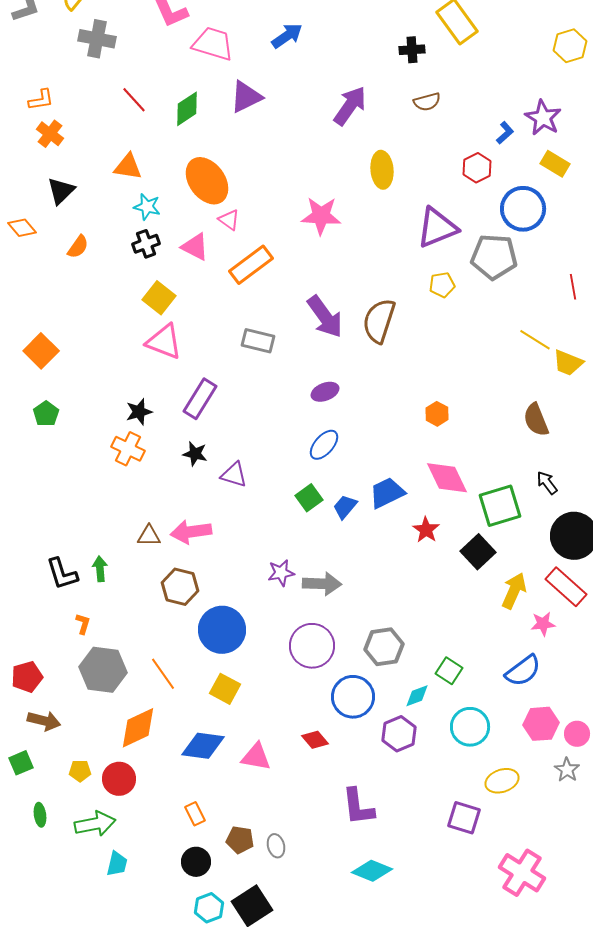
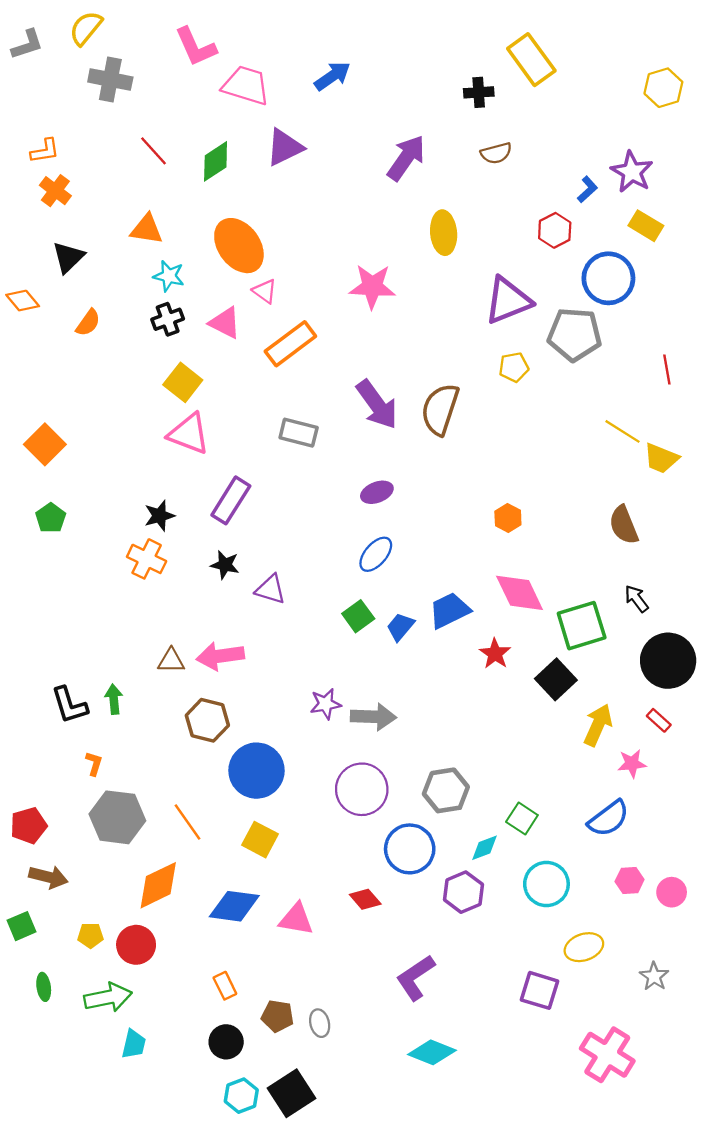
red rectangle: (566, 587) -> (659, 720), size x0.5
pink hexagon: (541, 724) -> (630, 880), size x0.7
gray star: (567, 770) -> (654, 976), moved
purple L-shape: (358, 807) -> (416, 978), turned 63

